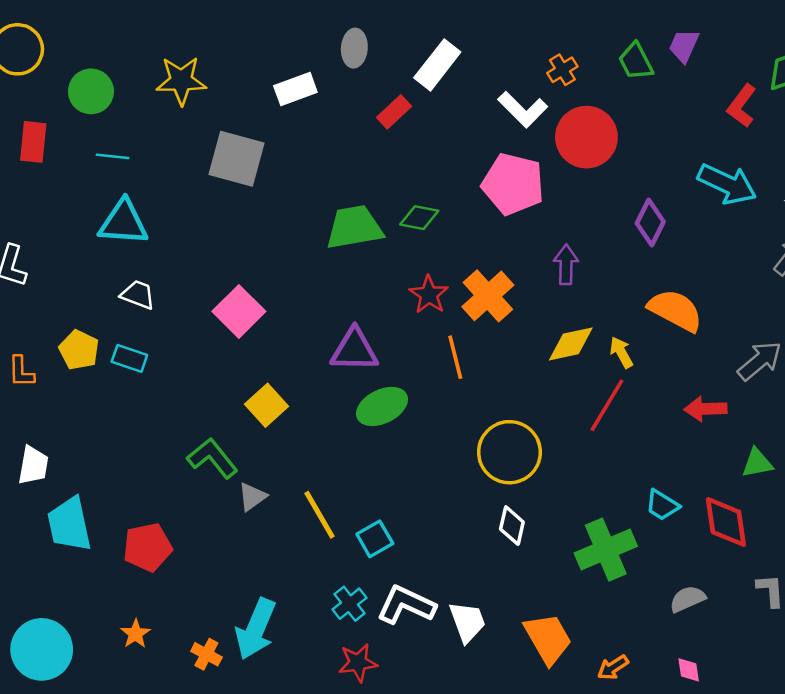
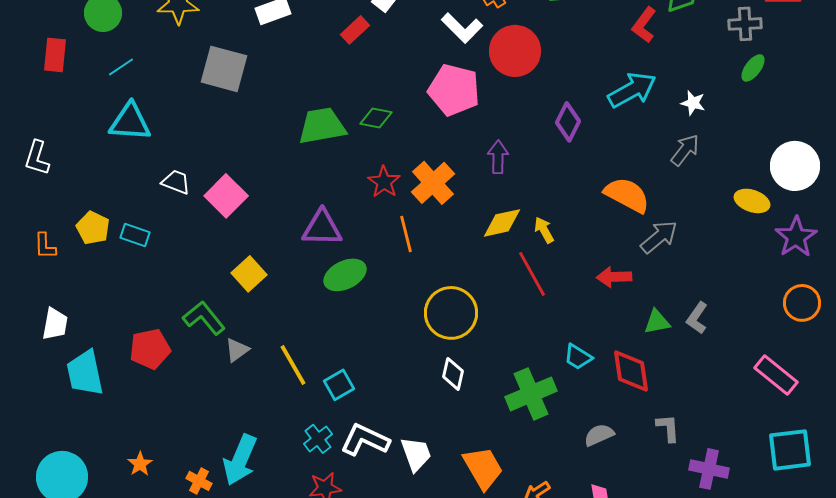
cyan line: (113, 156) -> (121, 67), turned -40
cyan arrow: (727, 184) -> (632, 90), turned -54
white trapezoid: (138, 295) -> (176, 182), moved
orange semicircle: (675, 310) -> (627, 195), moved
red line: (607, 405) -> (532, 274), turned -60
red pentagon: (147, 547) -> (150, 349), moved

